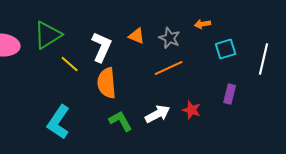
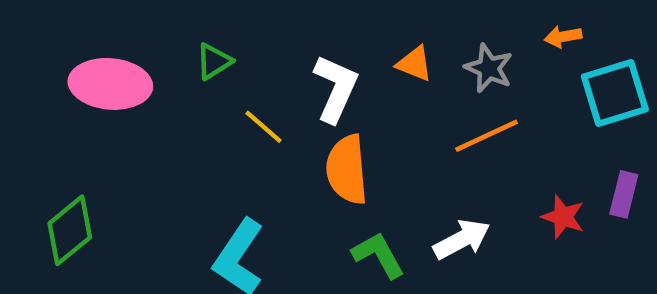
green triangle: (48, 35) -> (214, 61), size x0.6
cyan square: (226, 49) -> (615, 93), size x1.4
red star: (192, 110) -> (563, 217), moved

